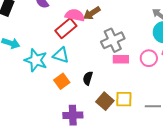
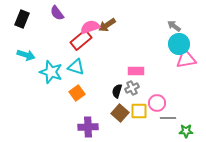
pink semicircle: (75, 15) -> (90, 27), turned -30
gray cross: (113, 40) -> (132, 88), moved, size x0.6
pink circle: (149, 58) -> (157, 103), moved
black semicircle: (88, 78) -> (117, 91), moved

